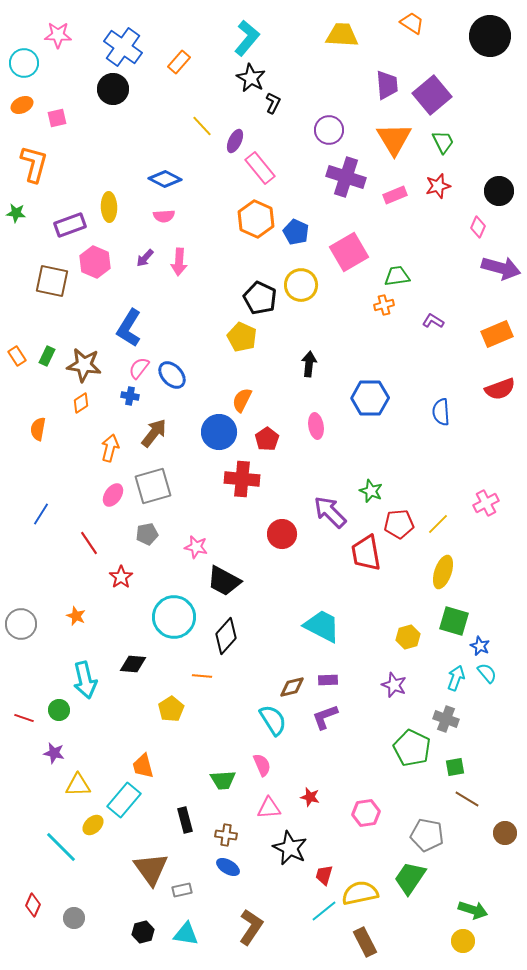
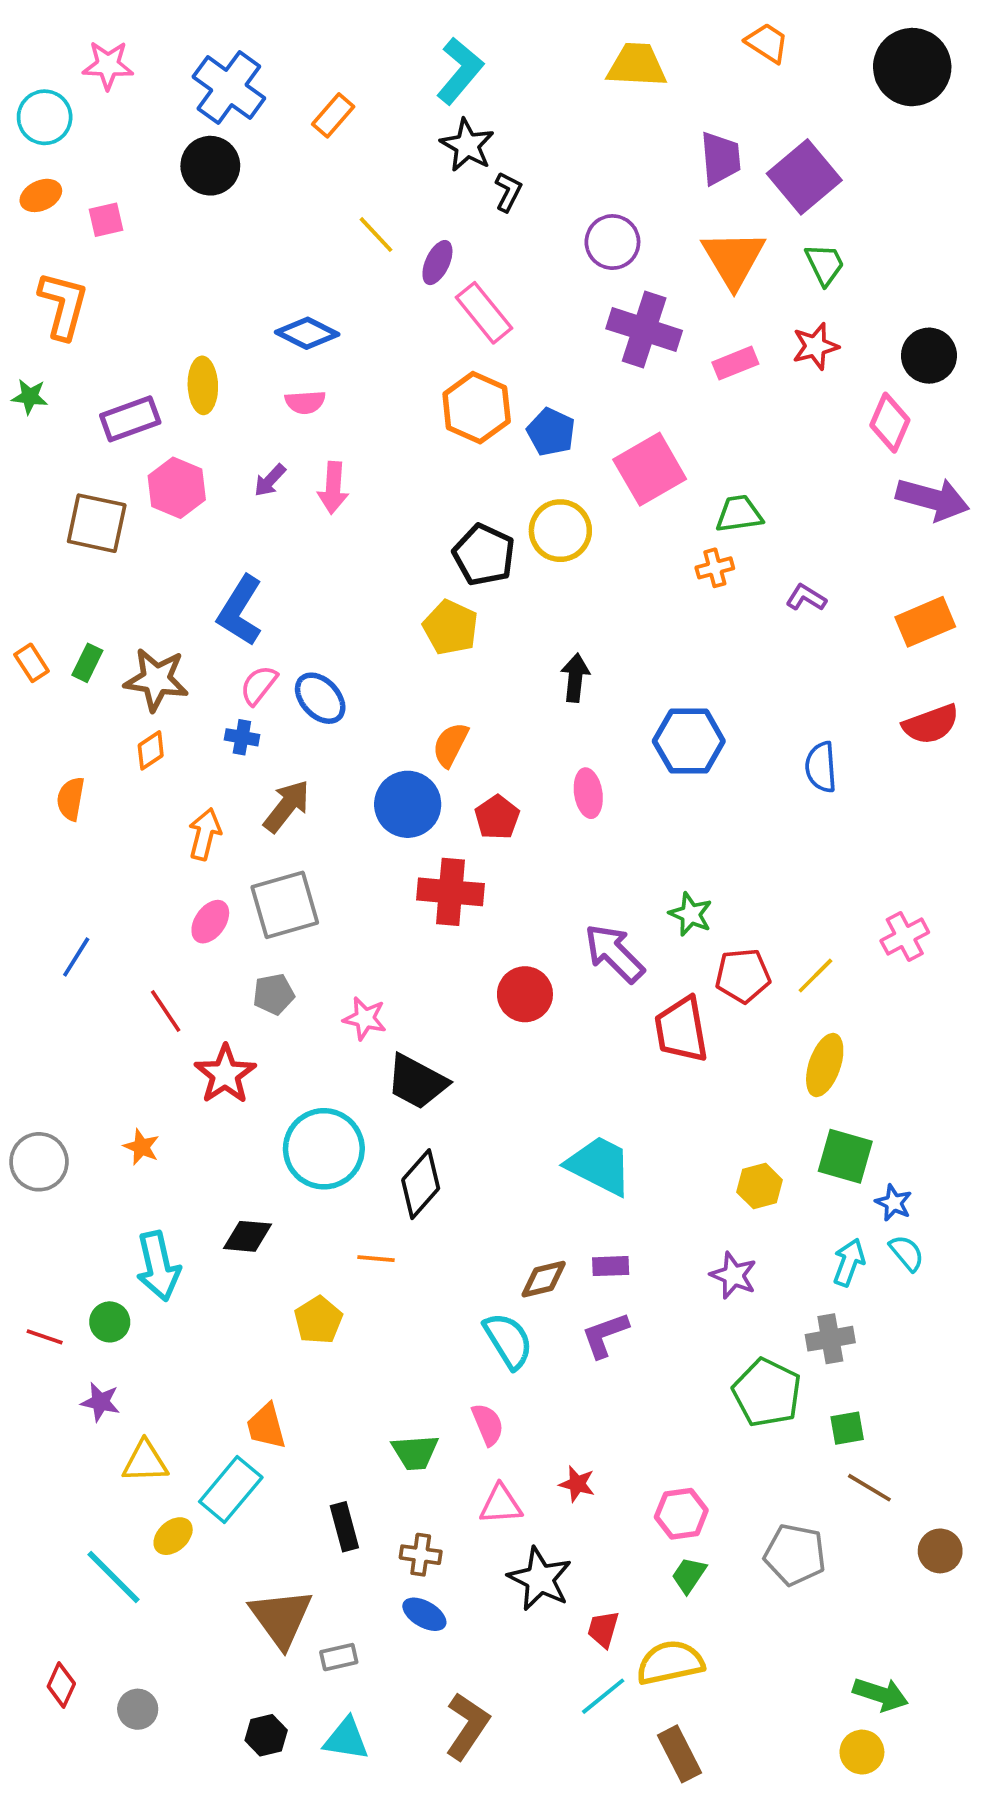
pink diamond: (478, 227) -> (890, 423), size x1.4
red star: (121, 577) -> (225, 1074), size x1.4
gray cross: (446, 719) -> (830, 1339), turned -30
green trapezoid: (410, 878) -> (689, 1575), moved, size x0.6

